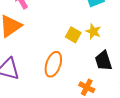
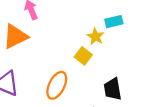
yellow star: (93, 31) -> (96, 37), moved

